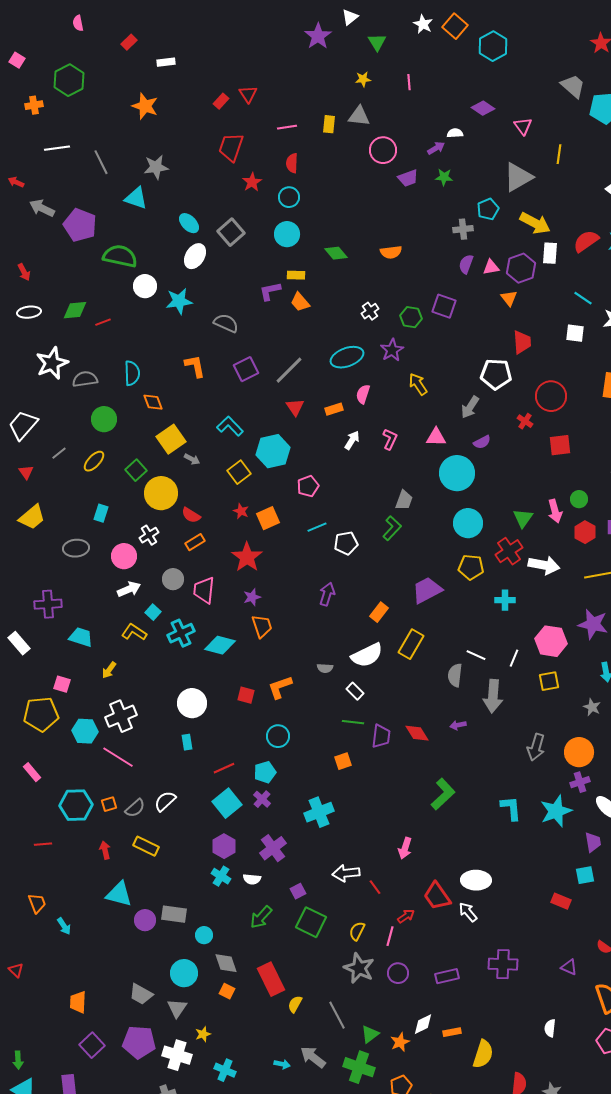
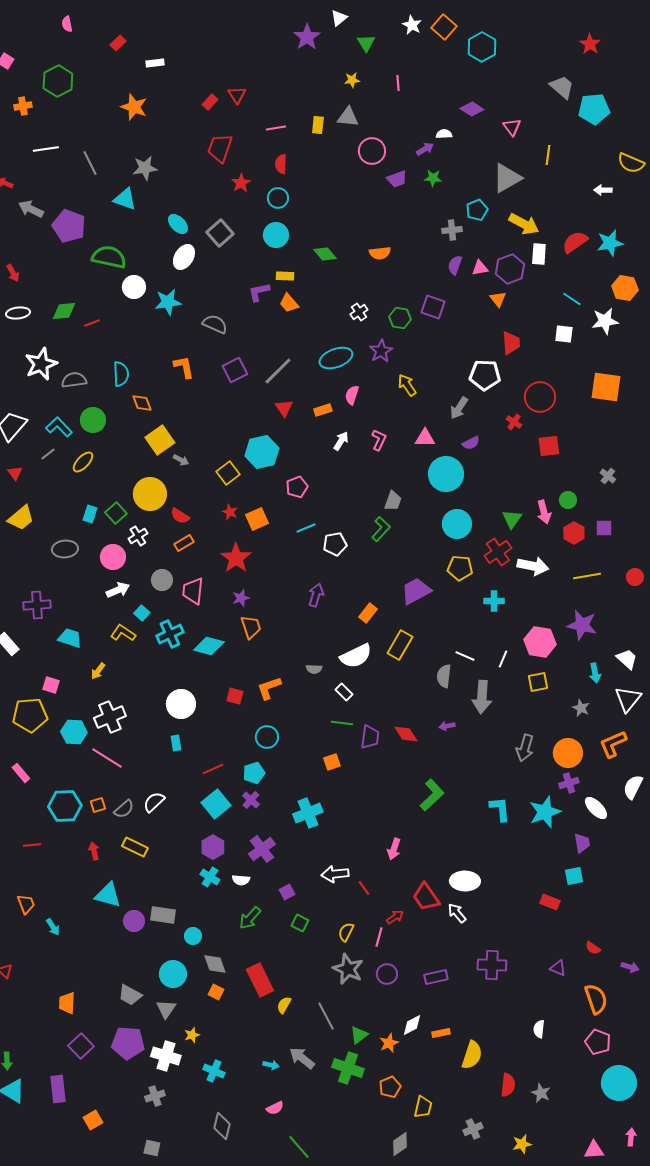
cyan L-shape: (230, 426) -> (59, 427), moved
green square: (136, 470) -> (116, 513), moved
green square: (311, 922) -> (300, 923), size x0.6

